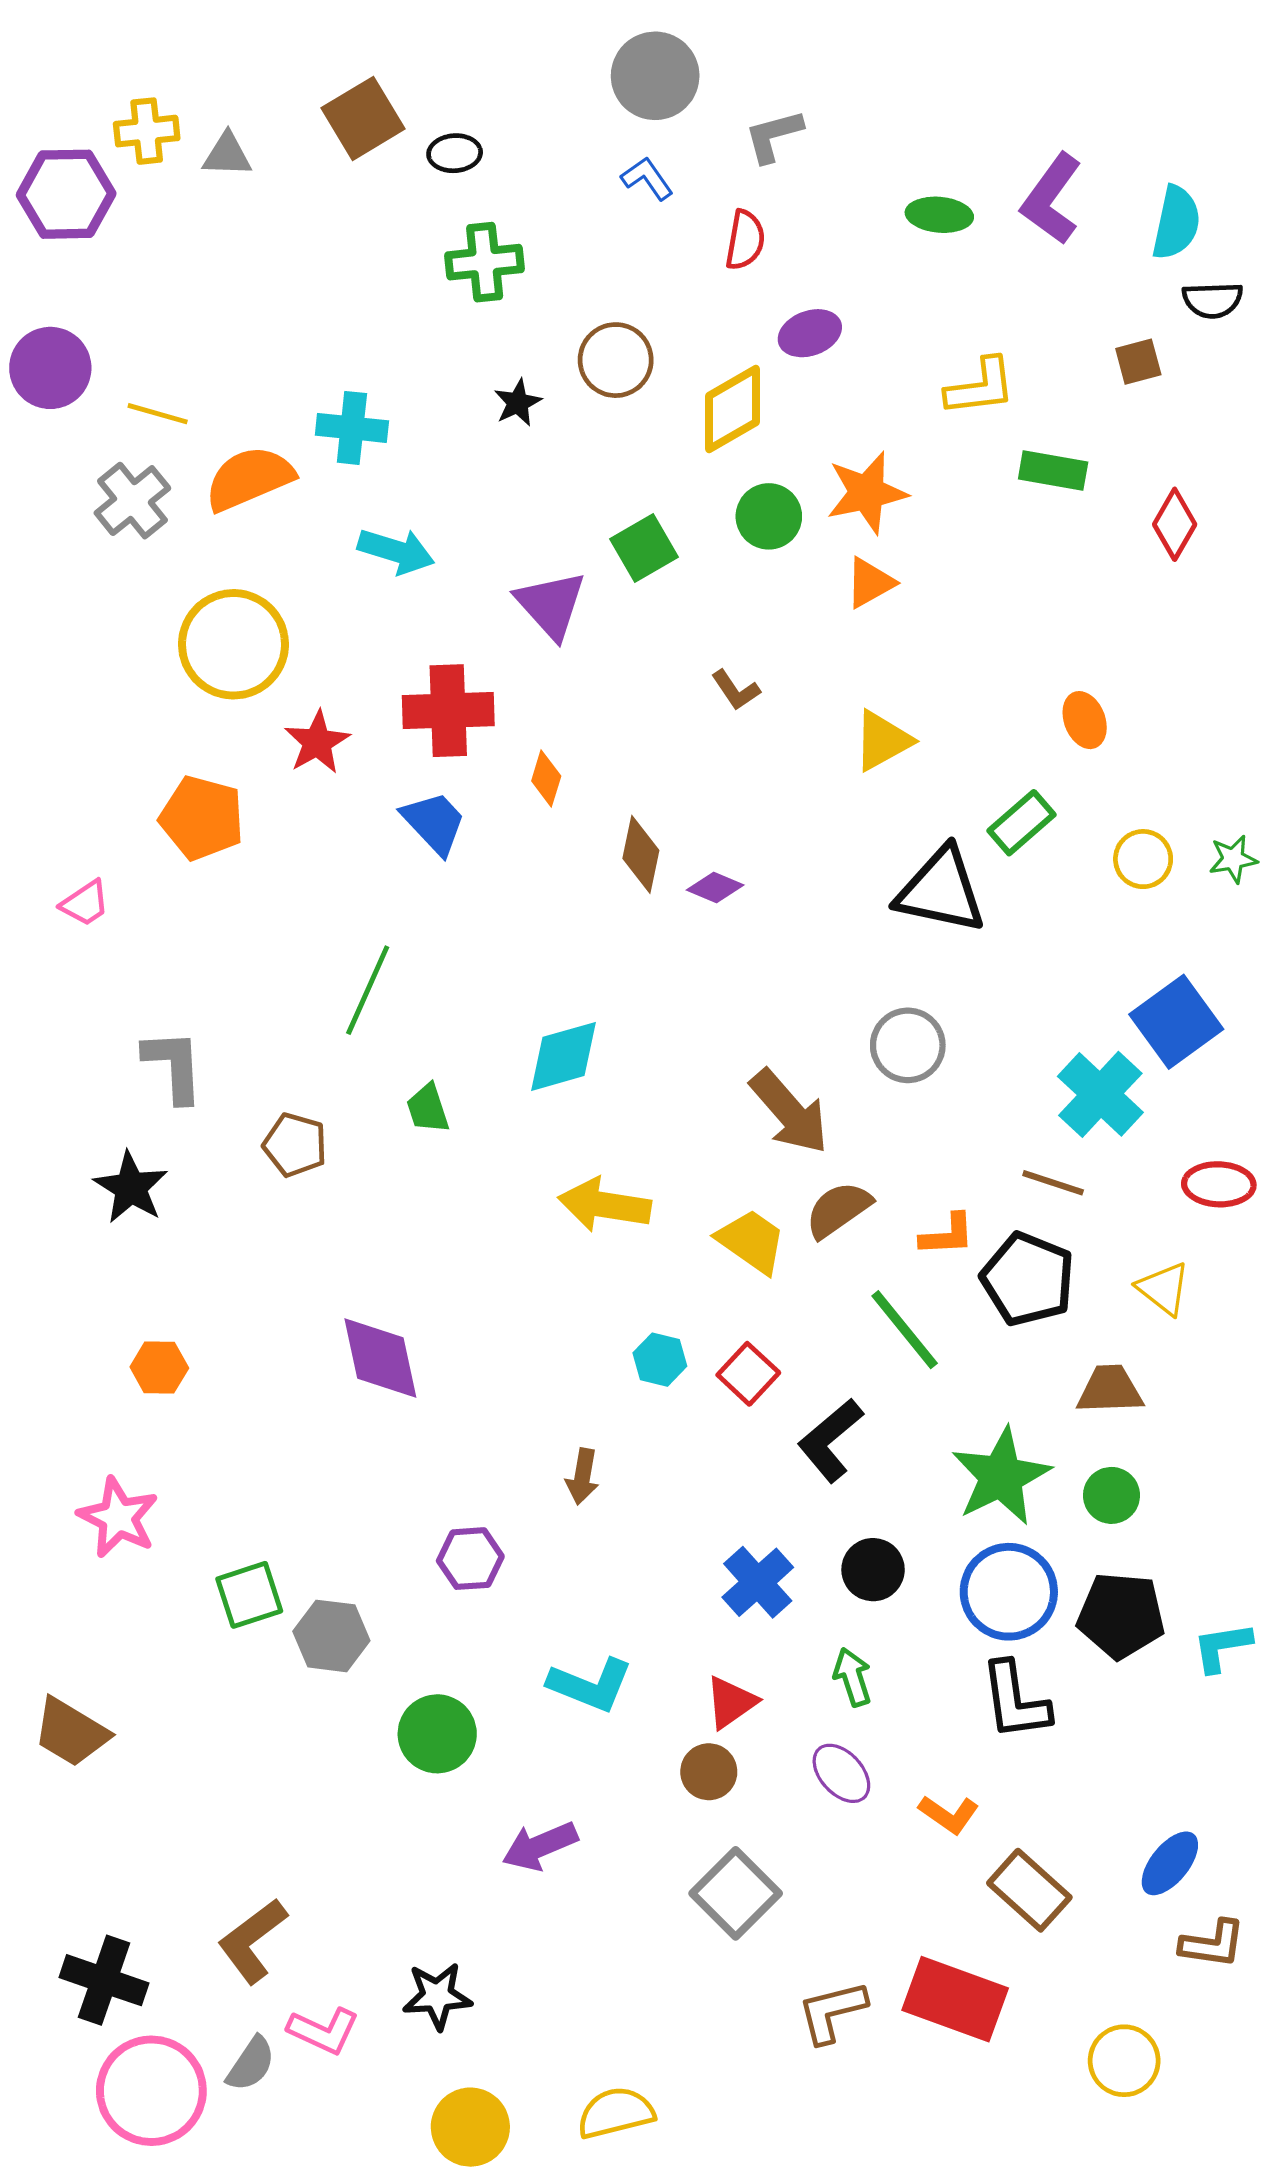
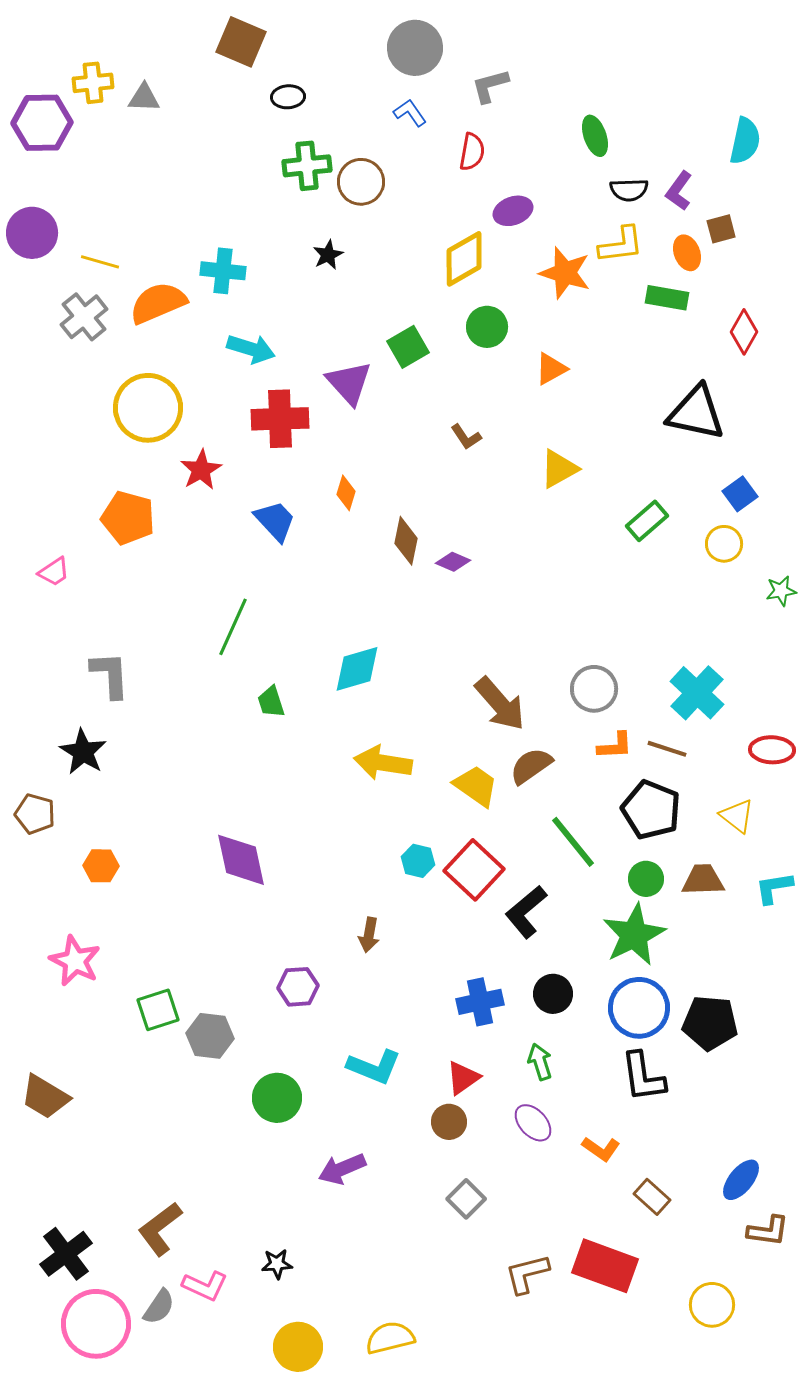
brown square: (363, 118) -> (241, 42), moved, turned -36
purple L-shape: (1051, 199) -> (679, 191), moved, size x0.7
green ellipse: (939, 215) -> (595, 136), turned 66
black semicircle: (1213, 300) -> (629, 190), moved
brown circle: (616, 360) -> (361, 182), moved
orange star: (867, 493) -> (565, 273), moved, turned 30
red cross: (448, 711) -> (280, 419), moved
orange ellipse: (1085, 720) -> (687, 253), moved
green star: (1233, 859) -> (781, 591), moved
black triangle: (941, 891) -> (696, 413), moved
blue square: (1176, 1022) -> (740, 494), moved, size x0.6
gray circle: (908, 1045) -> (594, 689), moved
brown pentagon: (295, 1145) -> (35, 814), moved
orange L-shape: (947, 1235) -> (615, 746), moved
red square: (748, 1374) -> (474, 870), size x1.5
green circle: (1111, 1495) -> (646, 879), moved
blue cross: (758, 1582) -> (480, 1002), turned 30
cyan L-shape: (1222, 1647) -> (774, 888), moved
brown rectangle: (1029, 1890) -> (652, 1197), size x0.7
gray square: (736, 1893) -> (466, 1199), size x0.7
black cross: (104, 1980) -> (66, 1254), turned 34
black star: (437, 1996) -> (277, 1264), size x0.7

